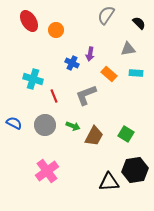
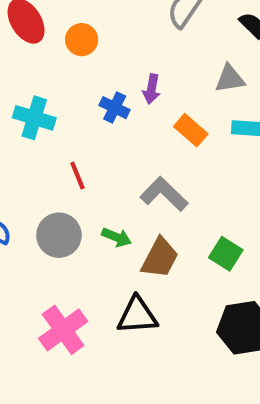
cyan cross: (33, 79) -> (34, 118), moved
gray L-shape: (86, 95) -> (164, 194), moved, turned 65
black triangle: (109, 182) -> (137, 315), moved

